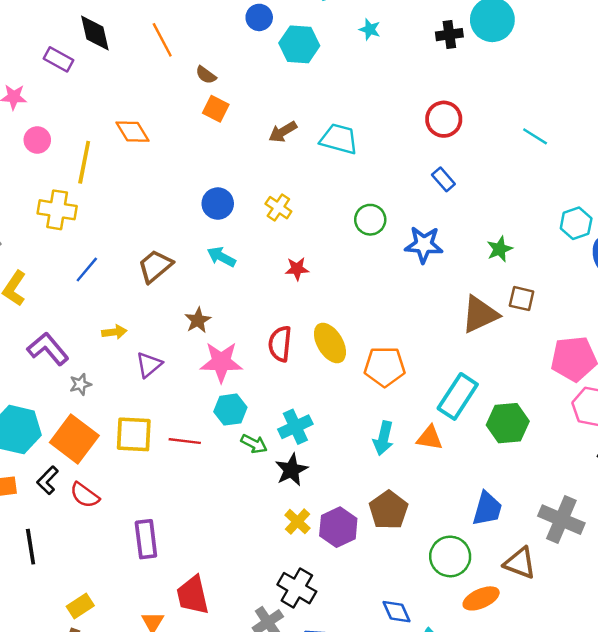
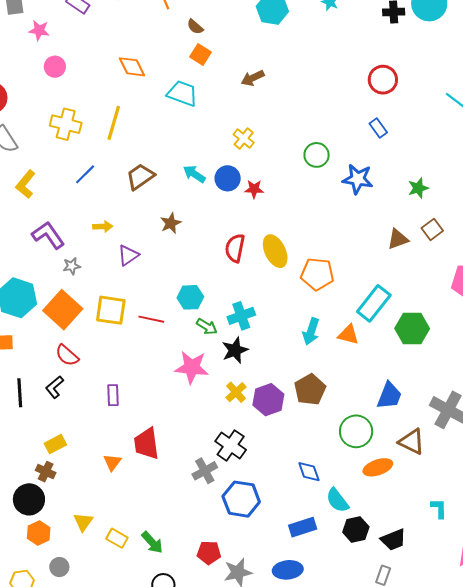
cyan trapezoid: (339, 139) -> (182, 93), moved
yellow line: (84, 162) -> (114, 123), moved
blue circle: (218, 204) -> (228, 178), moved
brown square: (522, 299) -> (432, 229), turned 35
brown triangle: (480, 314) -> (398, 239), size x0.7
pink star: (221, 362) -> (192, 367), moved
black L-shape: (48, 480) -> (55, 387), moved
purple rectangle: (146, 539) -> (113, 395), size x0.7

